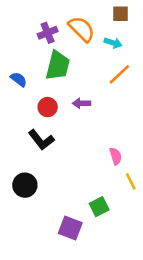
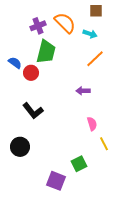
purple arrow: (82, 103) -> (83, 91), moved
red circle: (48, 107) -> (31, 73), moved

